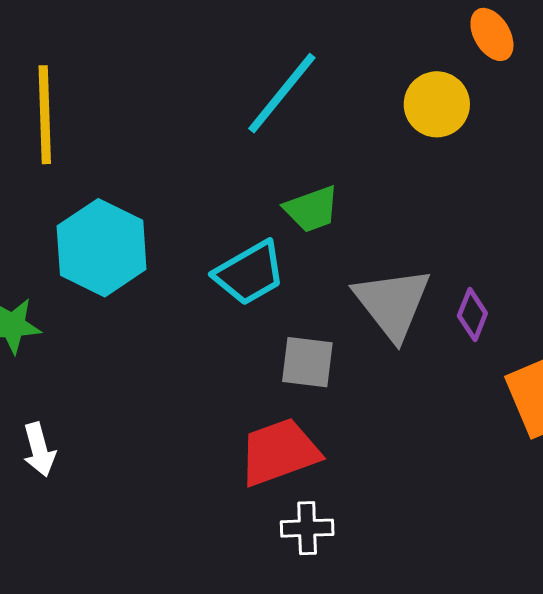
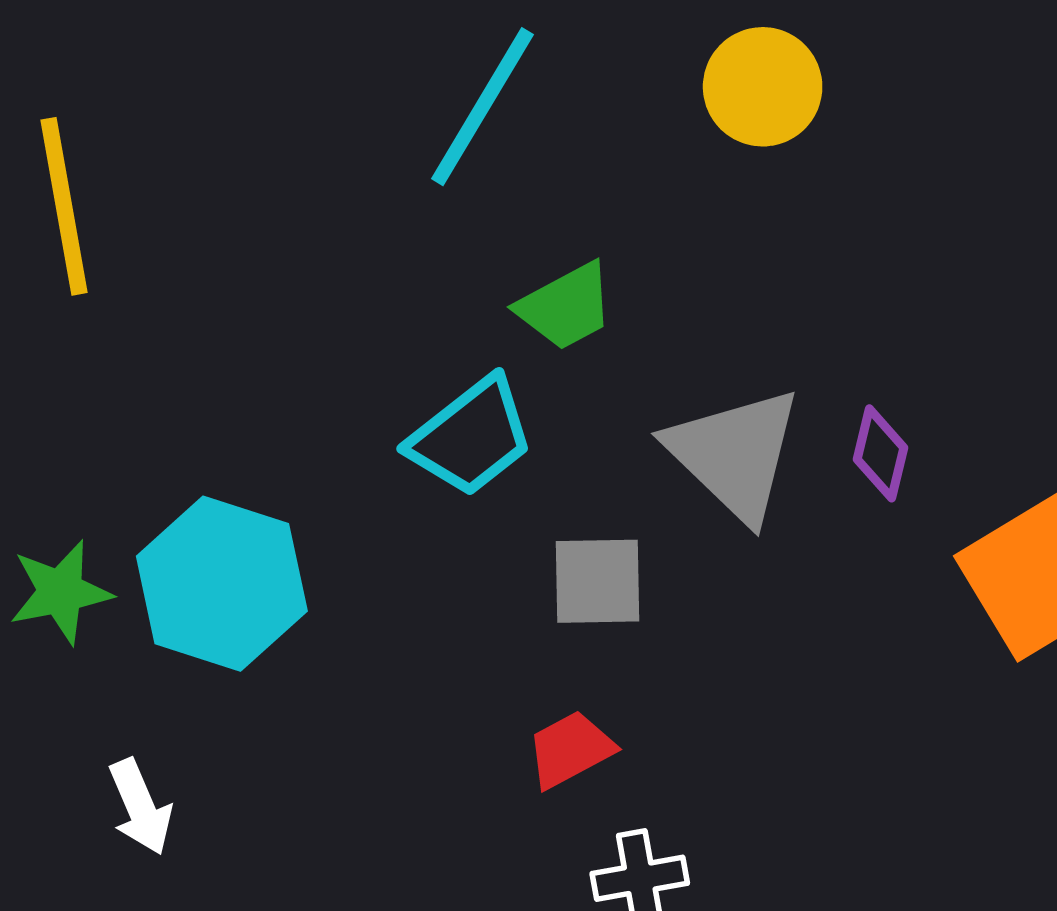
cyan hexagon: (102, 248) -> (222, 584), moved
red trapezoid: (279, 452) -> (570, 749), size x0.6

